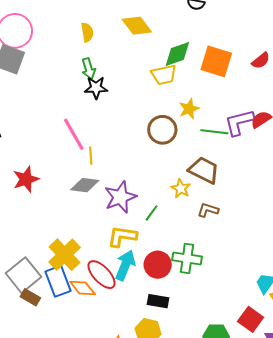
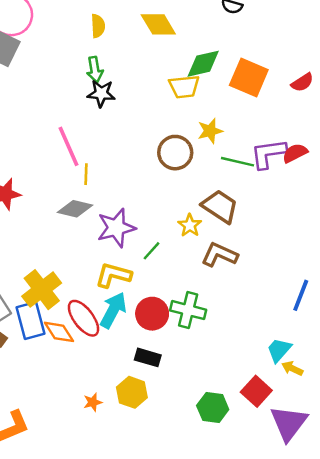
brown L-shape: (208, 210) -> (219, 255), size x1.4

